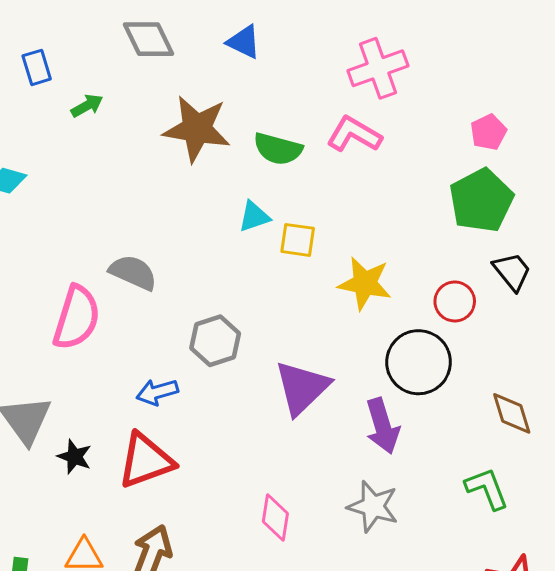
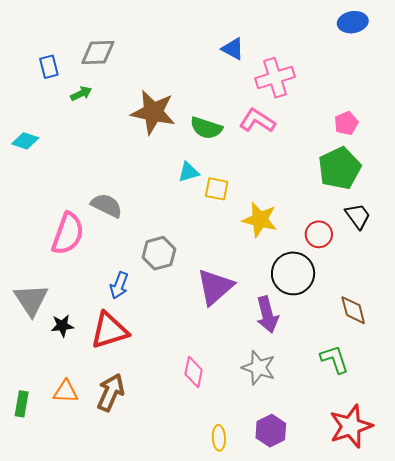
gray diamond: (148, 39) -> (98, 52), moved, turned -69
blue triangle: (244, 42) -> (233, 49), moved
blue arrow: (157, 392) -> (119, 285), turned -56
black star: (74, 457) -> (62, 326), turned -30

